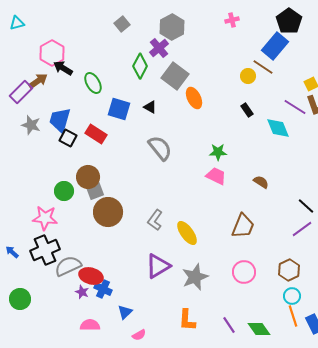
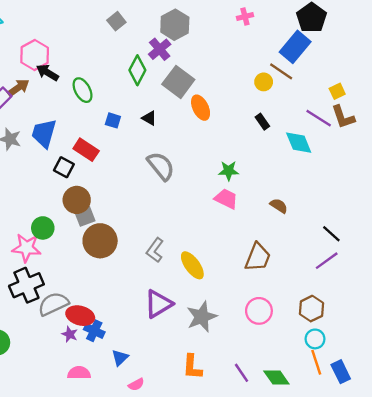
blue square: (119, 109) -> (113, 120), size x0.6
black square: (68, 138) -> (64, 167), moved
green circle: (64, 191) -> (43, 228), moved

